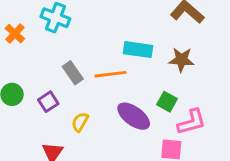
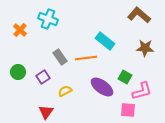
cyan rectangle: (138, 50) -> (105, 41), turned 30
brown star: (181, 60) -> (145, 48), moved
yellow semicircle: (80, 122) -> (65, 91), turned 32

